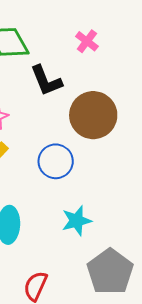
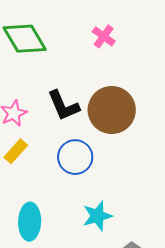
black L-shape: (46, 81) -> (63, 106), moved

